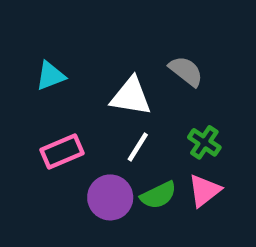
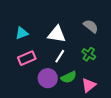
gray semicircle: (186, 71) -> (91, 26), moved
cyan triangle: (51, 76) -> (22, 33), moved
pink triangle: (204, 191) -> (89, 85), moved

